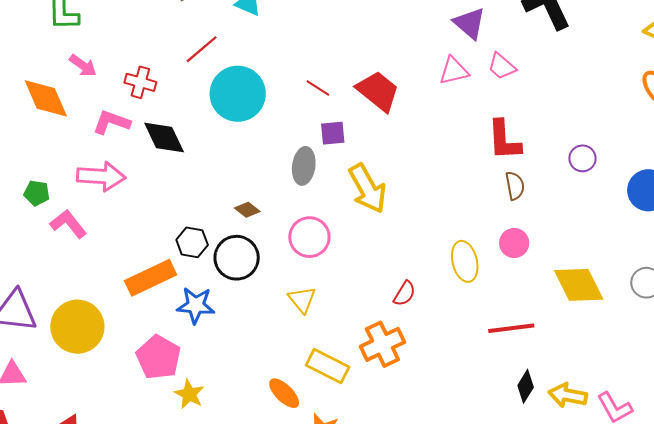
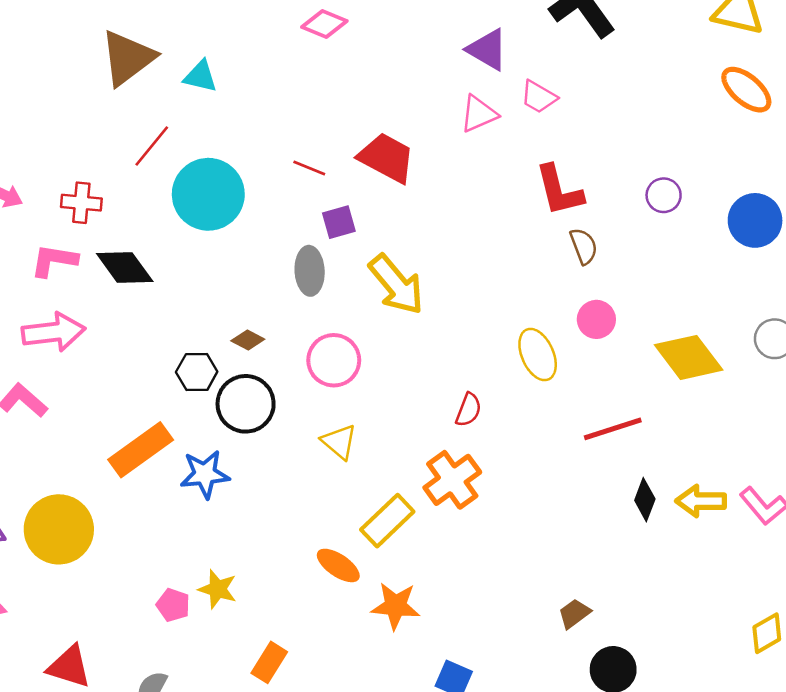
black hexagon: (192, 242) -> (197, 372), moved
pink pentagon: (158, 357) -> (173, 605), moved, size x0.6
yellow rectangle: (328, 366) -> (387, 521), turned -60

